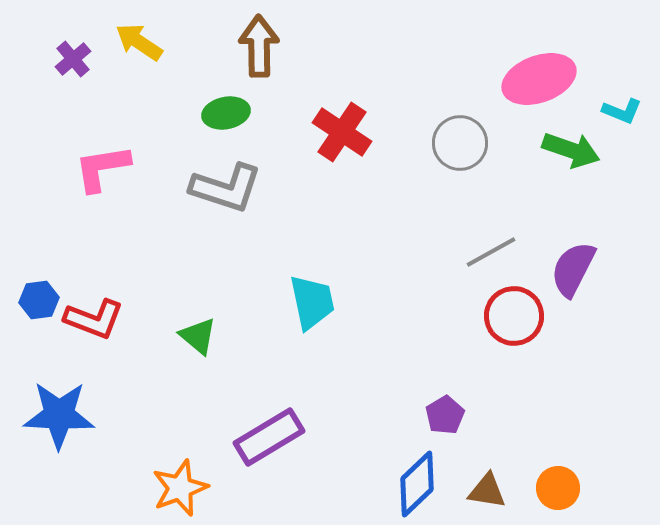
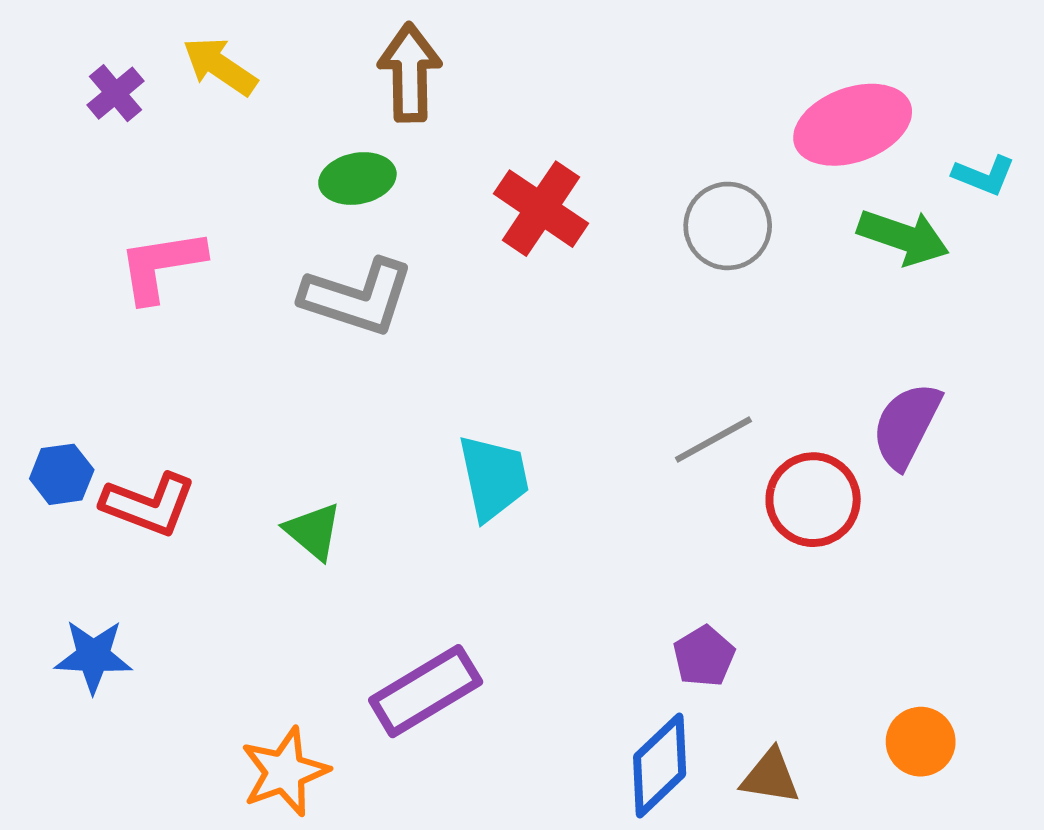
gray line: (491, 252) -> (713, 440), moved
blue star: (59, 415) -> (93, 656), size x0.7
orange circle: (558, 488) -> (921, 742), moved

